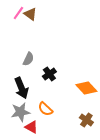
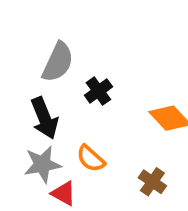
gray semicircle: (28, 59) -> (58, 62), size x1.5
brown cross: (86, 120) -> (152, 182), moved

